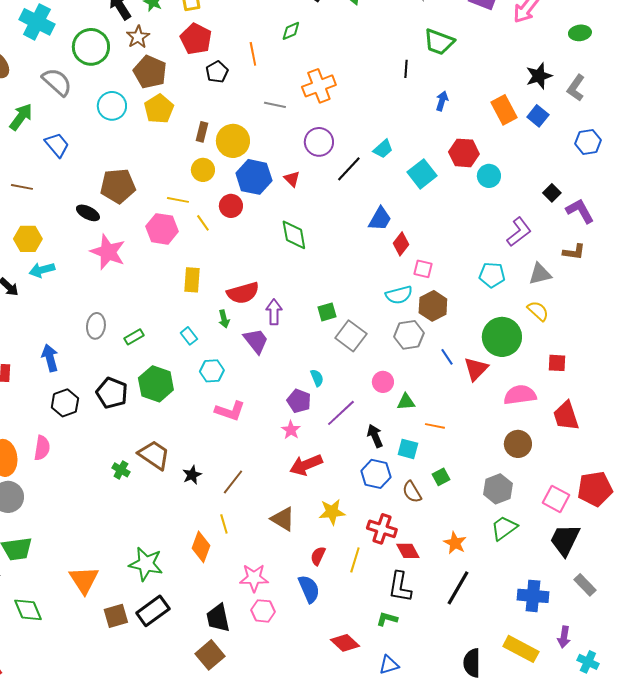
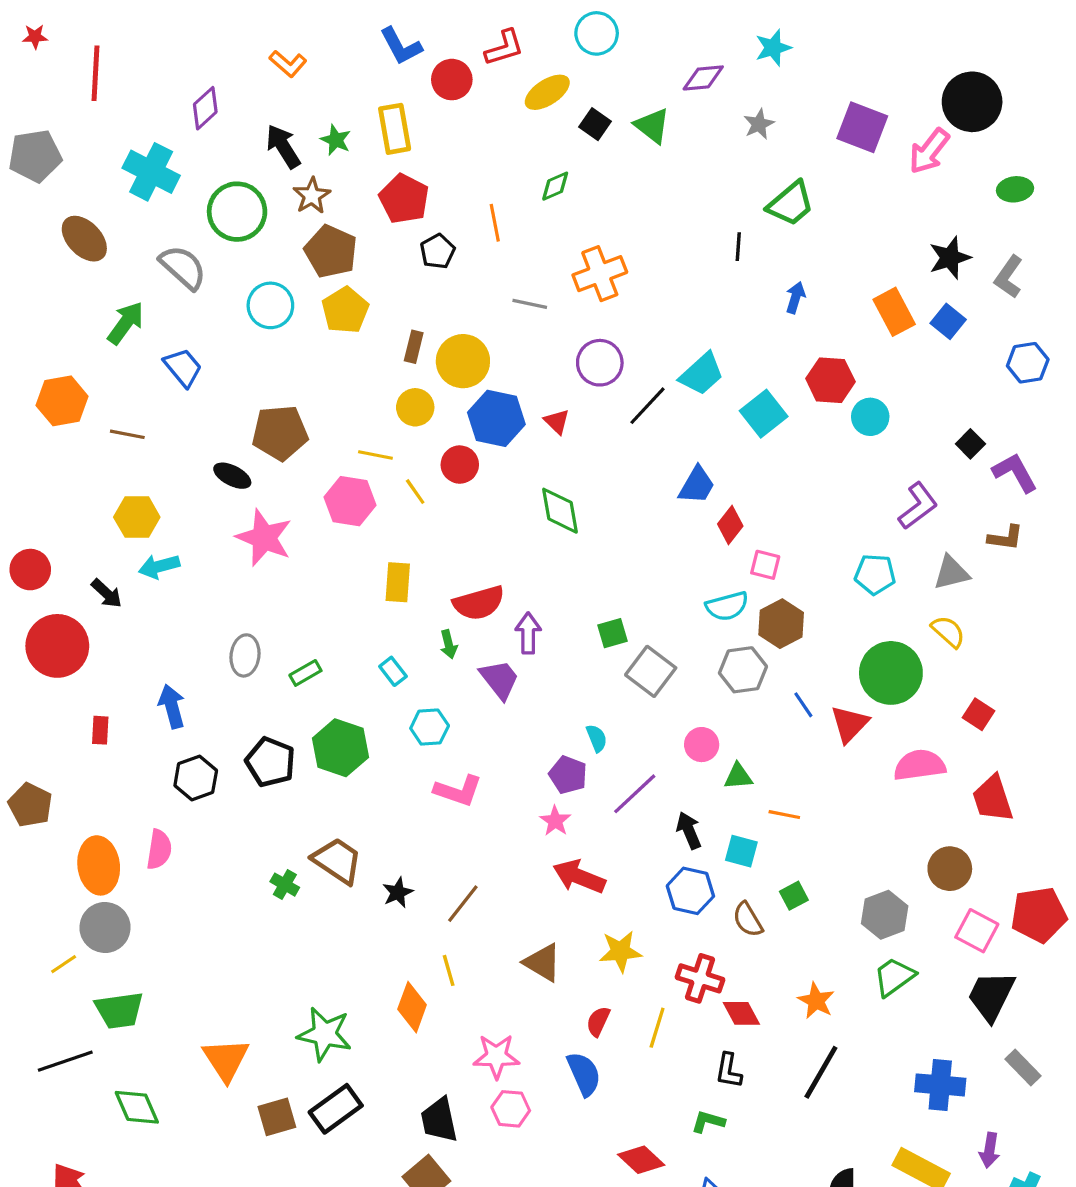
green trapezoid: (439, 42) -> (791, 204), turned -60
cyan trapezoid: (383, 149) -> (702, 374), size x1.4
red square: (557, 363) -> (978, 714), turned 30
brown circle: (518, 444) -> (950, 869), moved
red arrow: (306, 465) -> (579, 877), turned 44
black L-shape: (400, 587) -> (729, 1071), size x0.7

